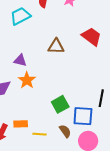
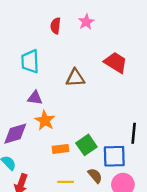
cyan trapezoid: (20, 16) -> (30, 61), moved, turned -60
orange rectangle: (21, 124) -> (61, 149), moved

